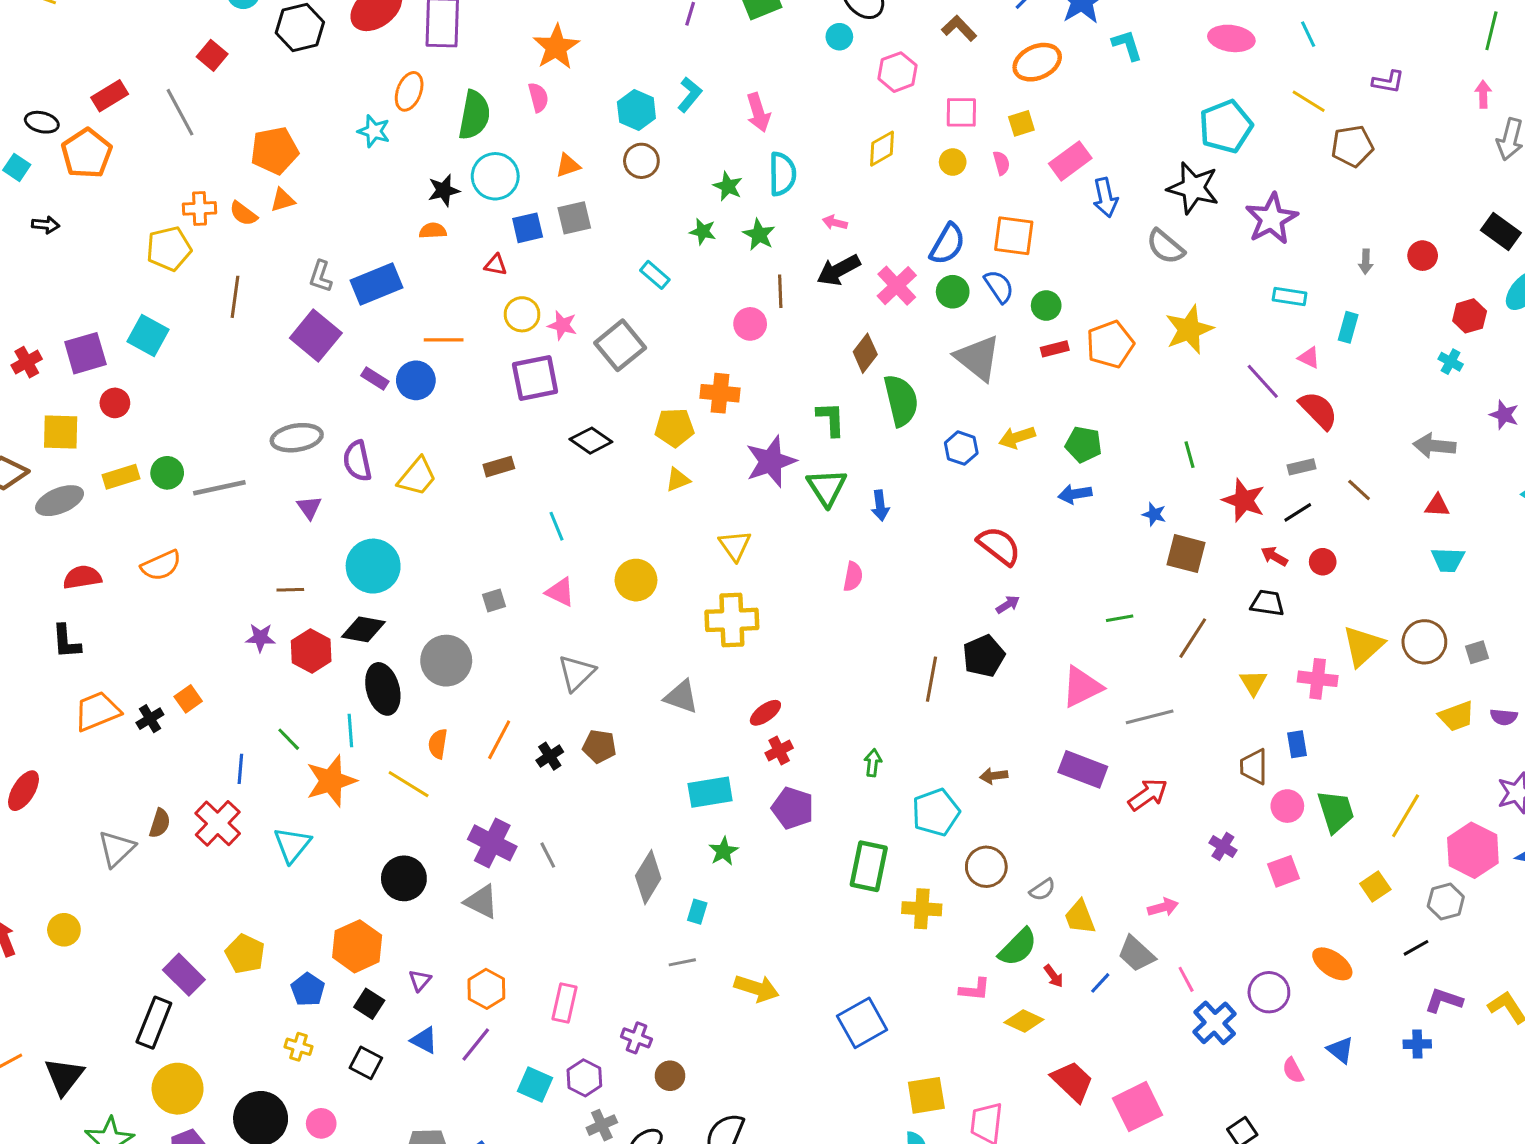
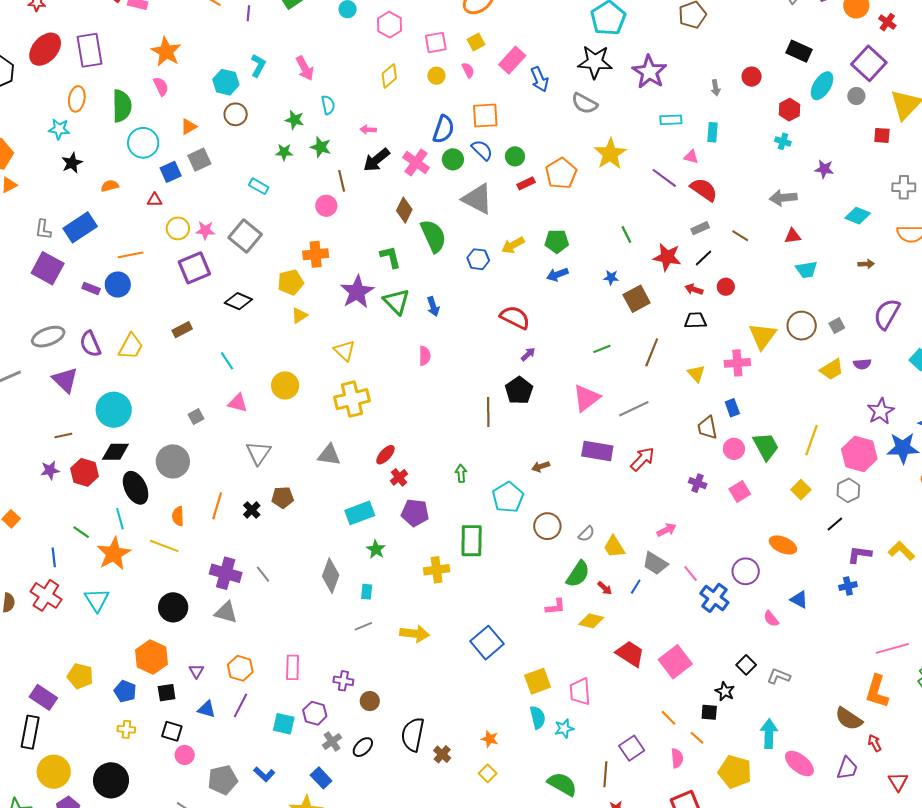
cyan semicircle: (782, 174) -> (328, 105), size x0.7
black star: (444, 190) -> (72, 163), moved
purple triangle: (309, 507) -> (65, 380), size x1.6
brown square: (1186, 554) -> (637, 299), turned -32
yellow cross: (922, 909) -> (437, 570), moved
black square: (369, 1004) -> (167, 693), turned -30
pink circle: (321, 1123) -> (185, 755), moved

